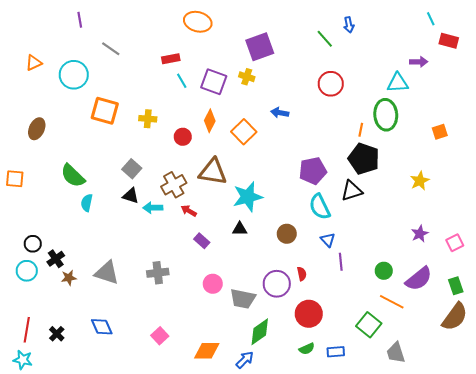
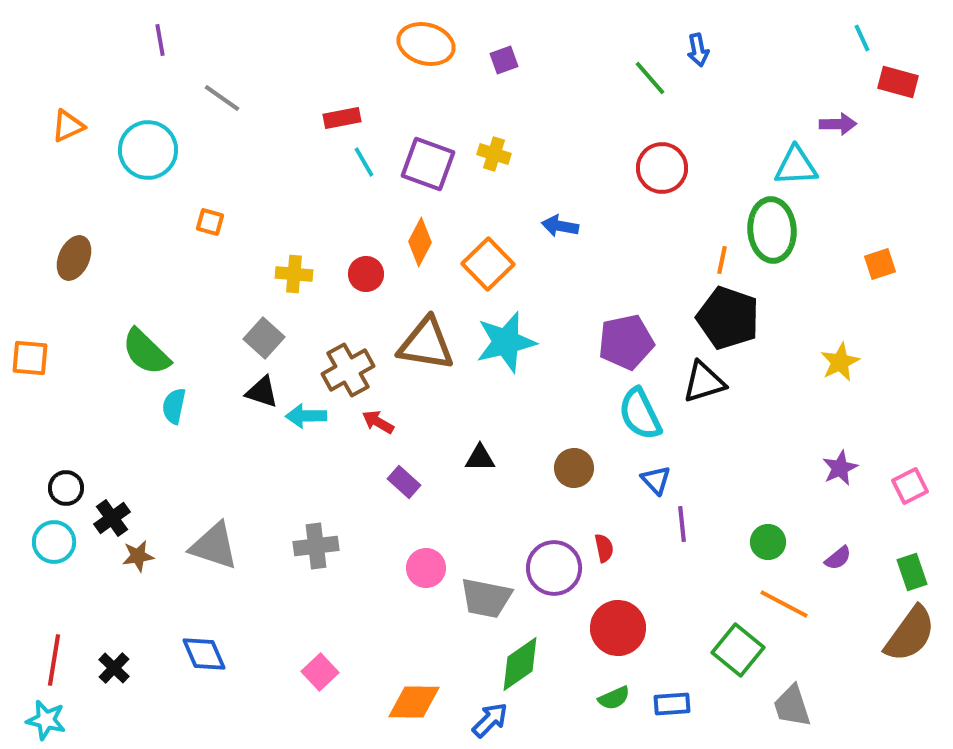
orange ellipse: (198, 22) -> (426, 44), moved
purple square: (260, 47) -> (504, 60), moved, size x0.5
orange square: (105, 111) -> (210, 222), size x0.5
yellow cross: (148, 119) -> (294, 274), moved
cyan star: (248, 197) -> (506, 342), moved
purple semicircle: (419, 279) -> (838, 558), size x0.5

